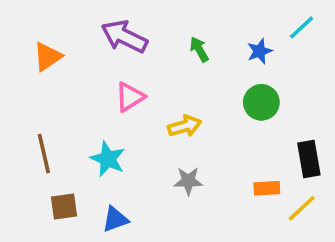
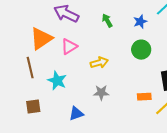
orange triangle: (48, 57) -> (41, 39), moved, size x1.4
brown line: (44, 154) -> (30, 68), moved
blue triangle: (115, 219) -> (76, 114), moved

